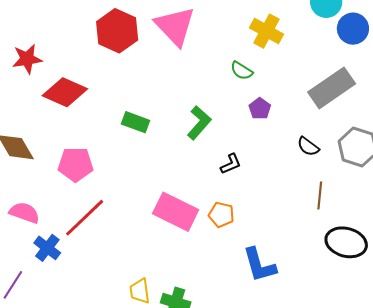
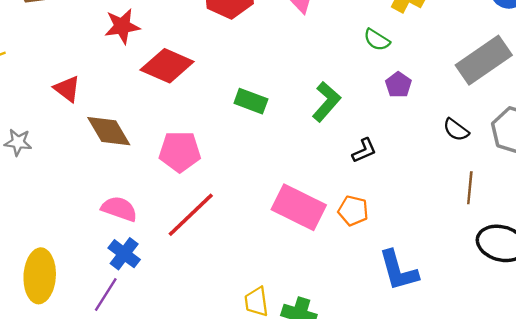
blue cross: (47, 248) -> (124, 254), moved

